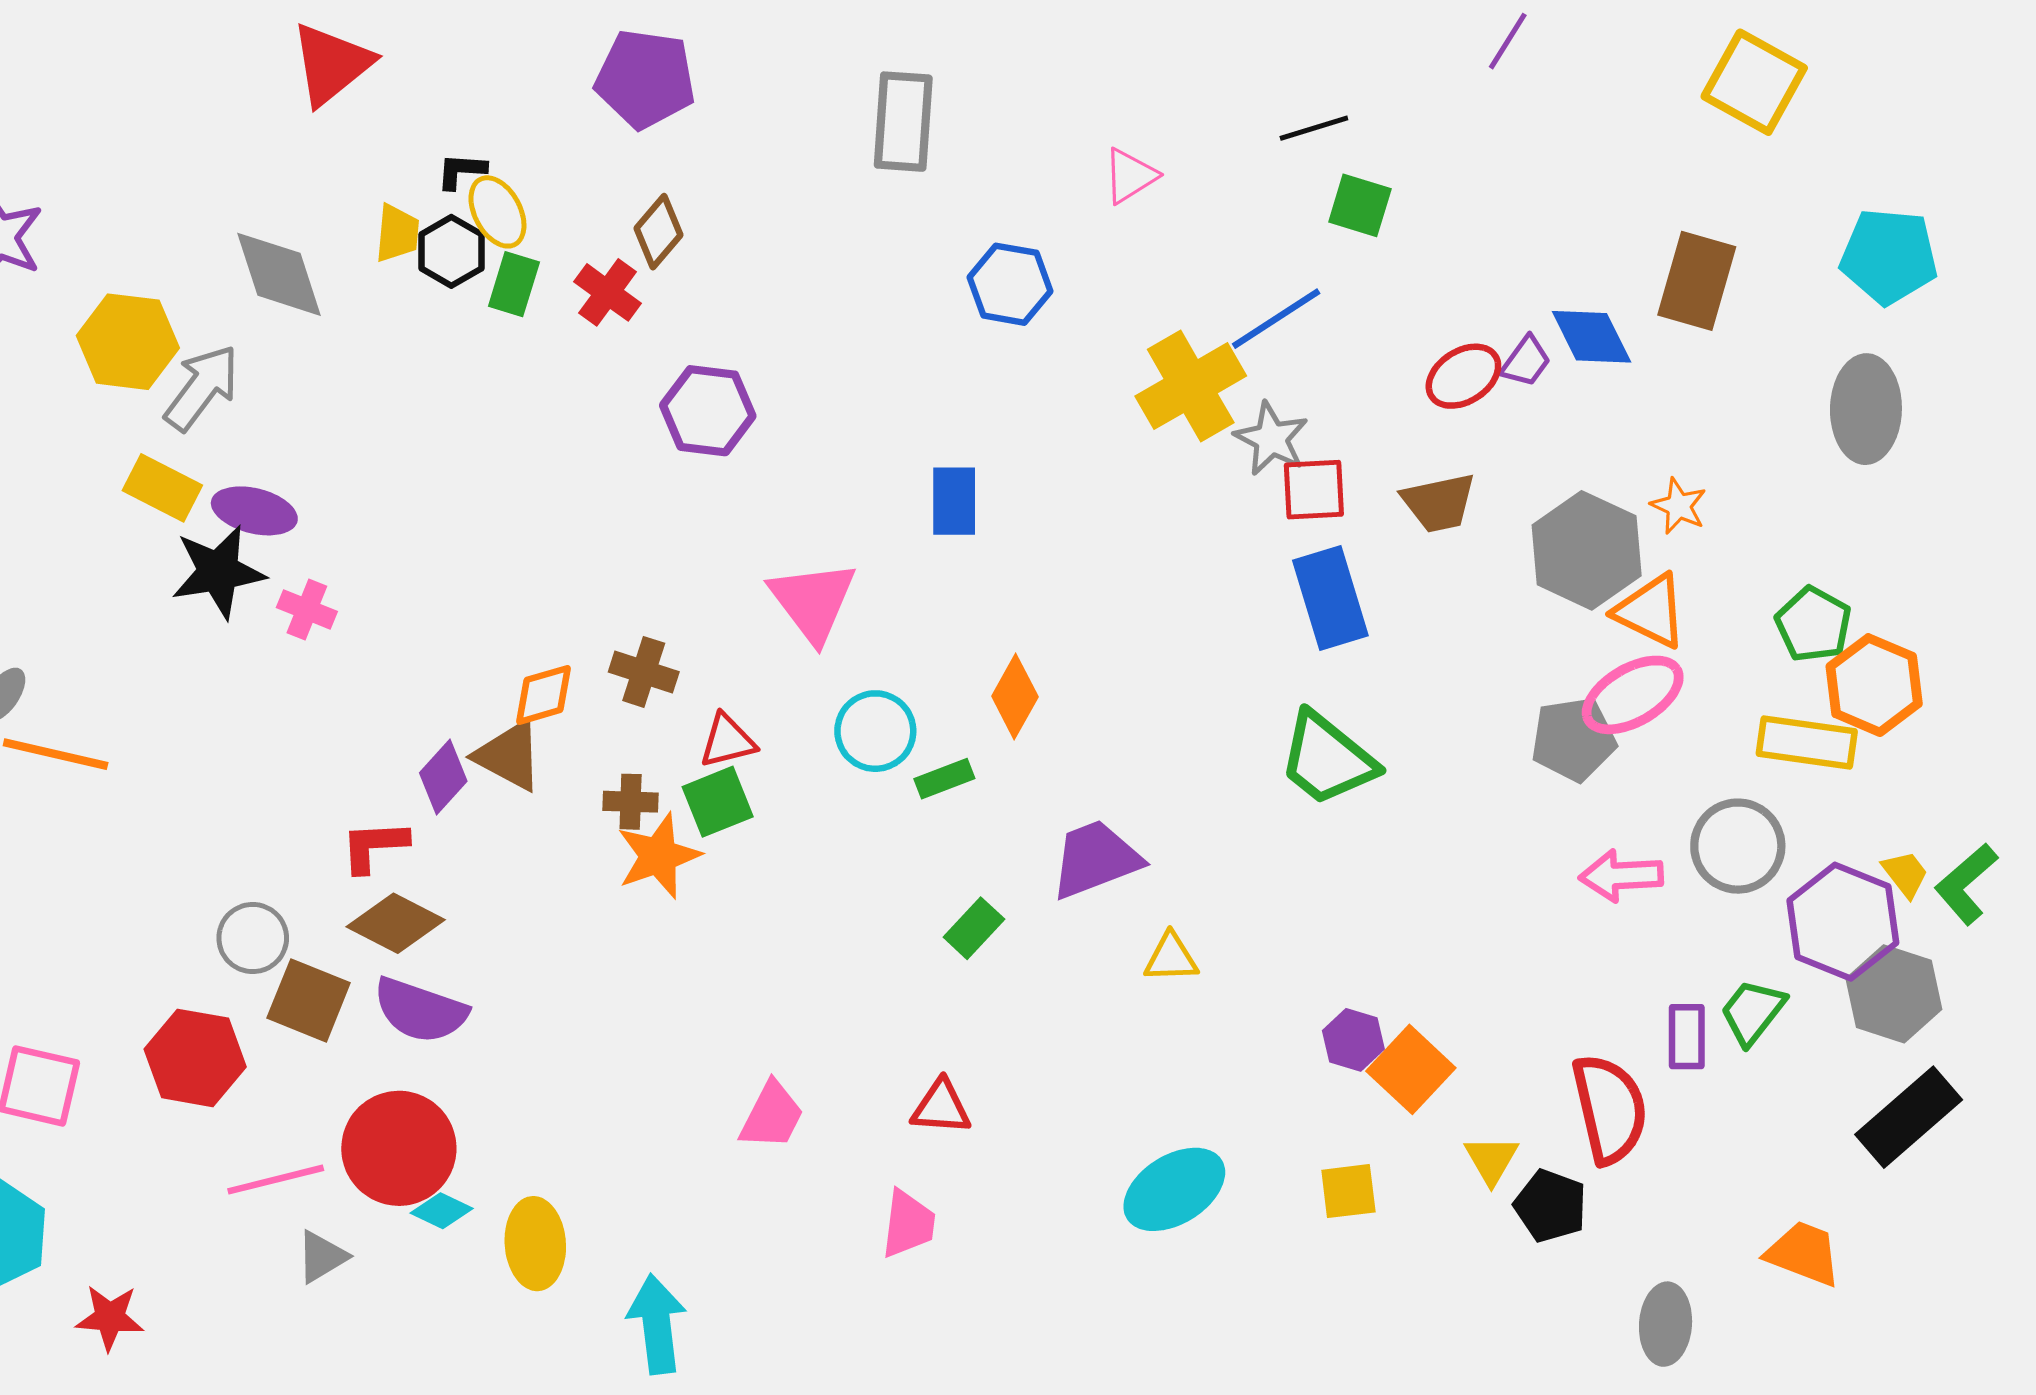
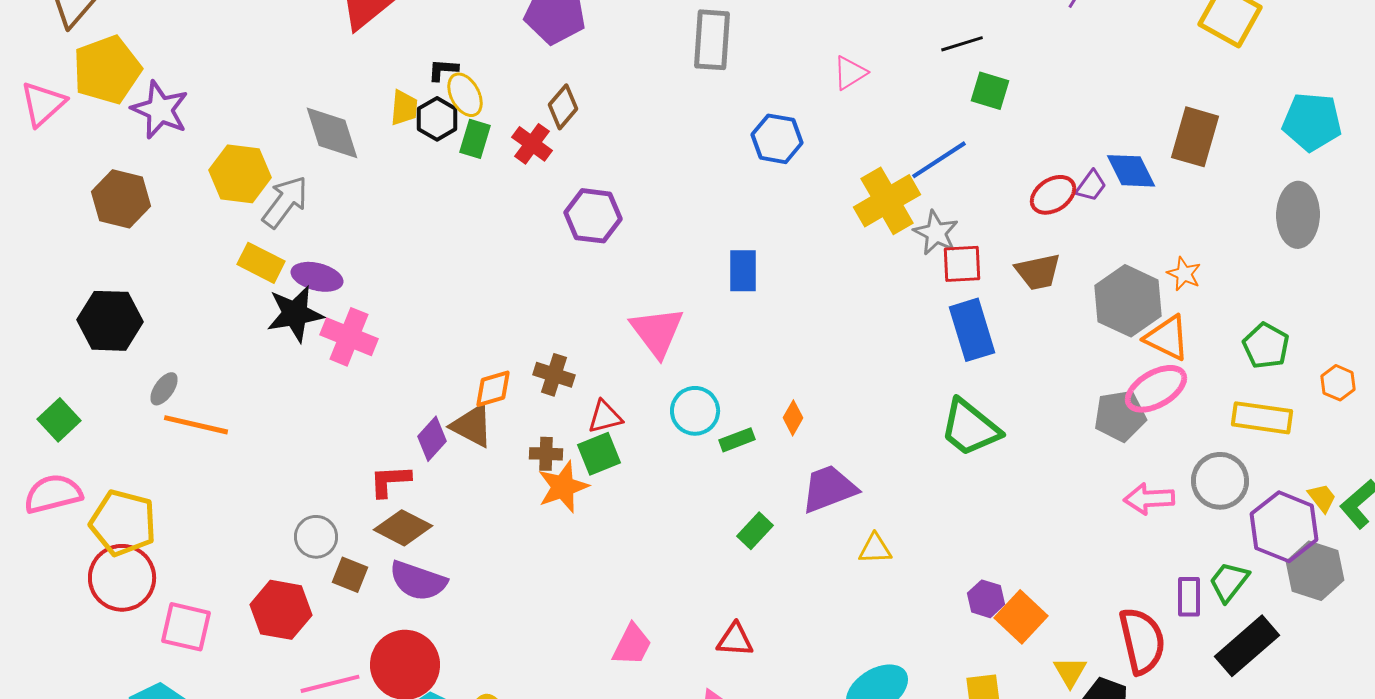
pink cross: (307, 609) -> (349, 337), size x1.6
orange hexagon: (1874, 685) -> (1338, 383), moved, size x0.6
orange diamond: (1015, 697) -> (793, 418), moved, size x0.7
brown square: (309, 1000) -> (350, 575), size x0.7
black rectangle: (1909, 1117) -> (1247, 646), moved

